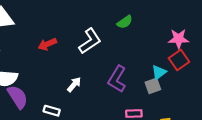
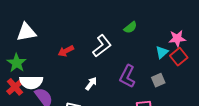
cyan triangle: (159, 72) -> (162, 52), moved

